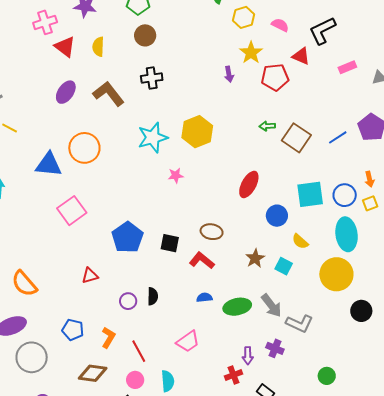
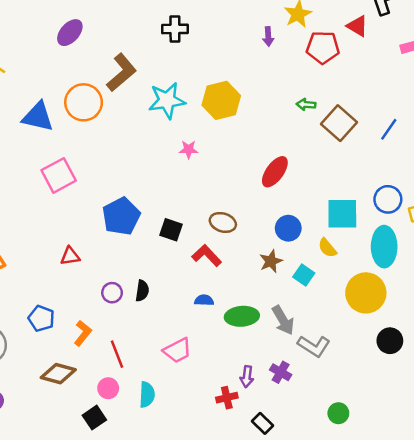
brown L-shape: (109, 94) -> (122, 72), moved, turned 80
blue line: (338, 137) -> (389, 129), turned -30
cyan square: (310, 194) -> (342, 214), moved
blue circle: (277, 216) -> (288, 228), moved

